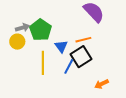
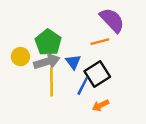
gray arrow: (23, 28) -> (47, 62), moved, size x1.5
orange line: (83, 40) -> (100, 42), moved
orange arrow: (102, 84) -> (101, 105), moved

